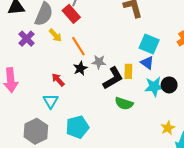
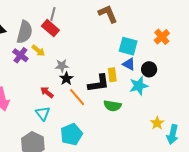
purple cross: (27, 39) -> (20, 55), moved
orange line: (78, 46) -> (77, 97), moved
gray star: (99, 62) -> (62, 66), moved
black L-shape: (113, 78) -> (99, 83), turned 30
black circle: (169, 85) -> (149, 69), moved

